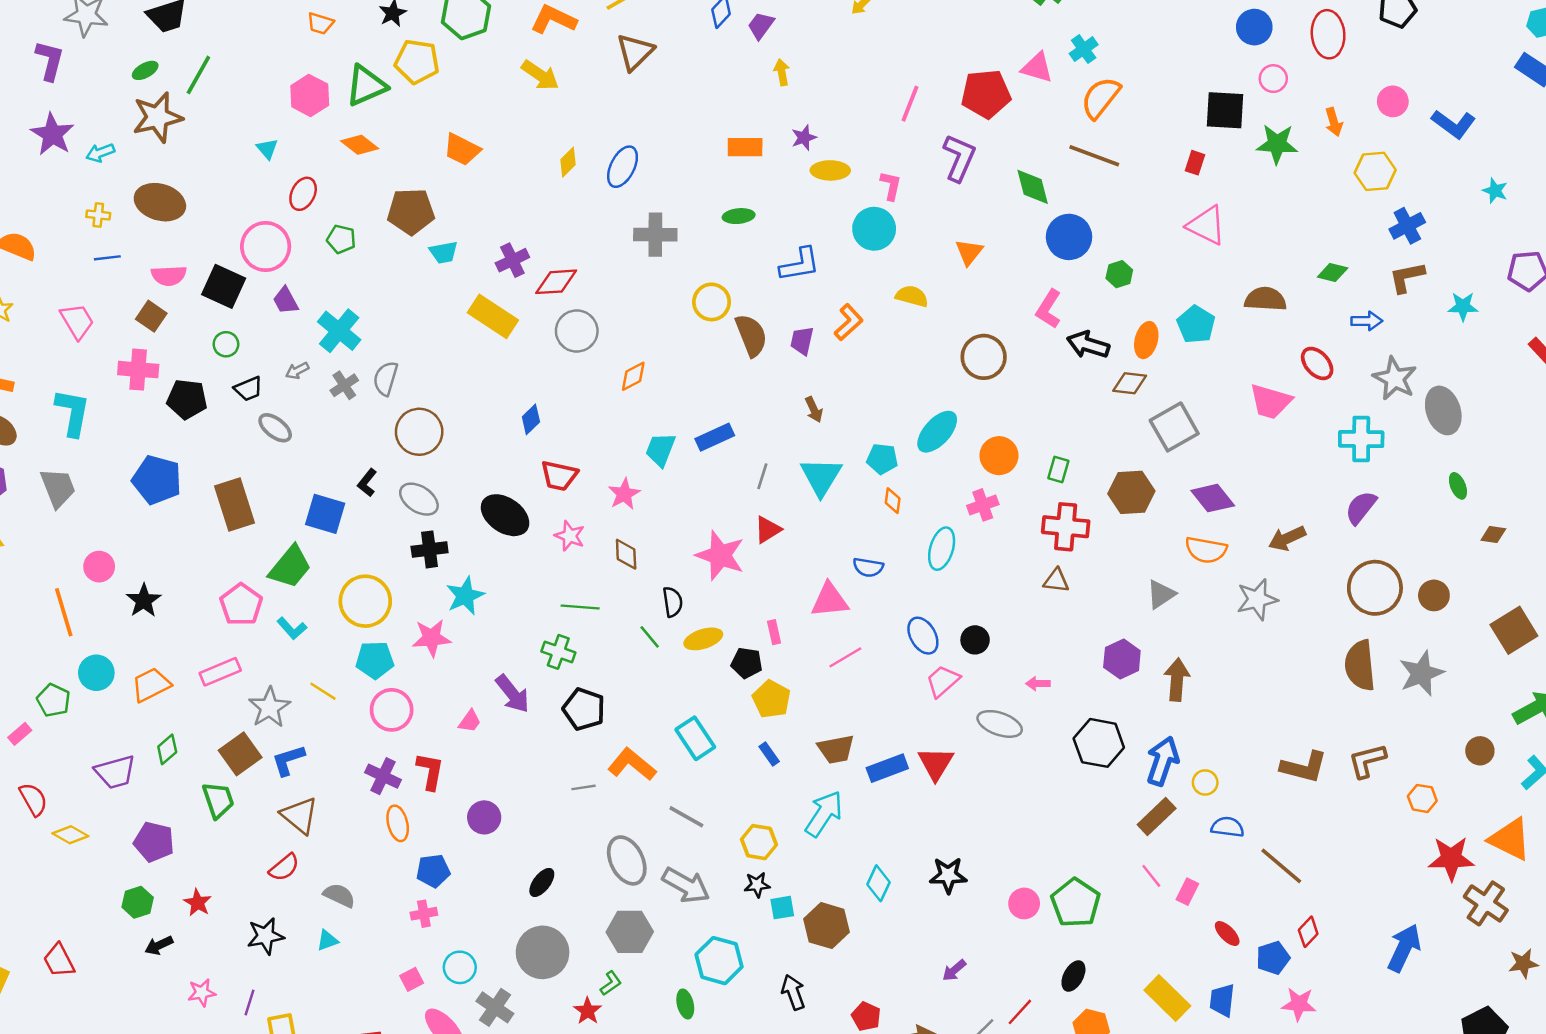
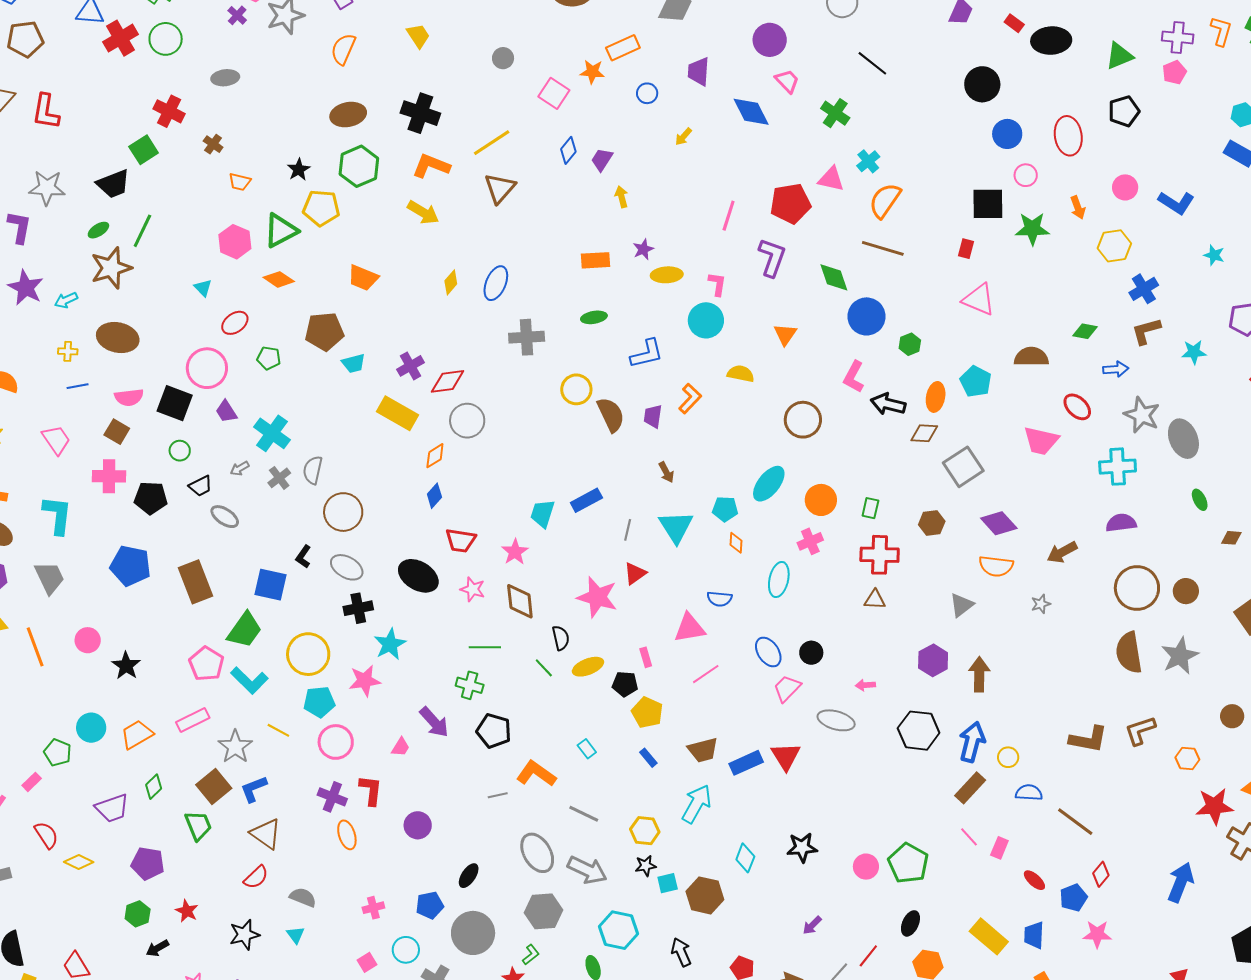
red ellipse: (303, 194) -> (235, 323), turned 32
orange diamond: (633, 376) -> (435, 456), moved
brown hexagon: (1131, 492) -> (932, 523), size x0.7
purple semicircle: (1361, 508) -> (1121, 523), turned 48
brown diamond: (626, 554) -> (520, 601), size x1.4
gray star: (1257, 599) -> (1041, 604), size x0.6
orange line: (64, 612) -> (35, 647), moved
cyan L-shape: (292, 628) -> (249, 680), size x1.5
cyan rectangle: (695, 738) -> (587, 749), size x0.6
blue pentagon: (433, 871) -> (430, 905), moved
cyan triangle: (327, 940) -> (296, 935), turned -42

